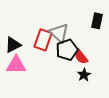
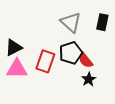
gray triangle: (59, 33) -> (71, 22), moved
red rectangle: (43, 40) -> (45, 61), moved

